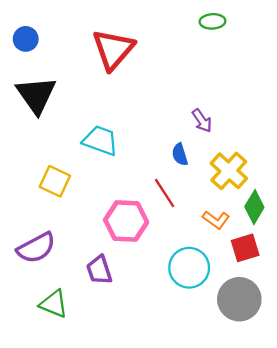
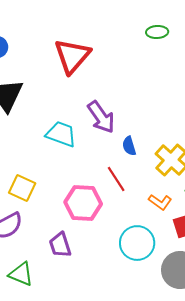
purple arrow: (202, 121) -> (101, 117), moved, size x1.6
yellow square: (55, 181) -> (22, 188), moved

